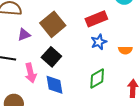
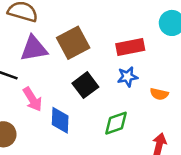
purple triangle: (24, 35) -> (34, 49), size x1.6
black square: (51, 57) -> (85, 85), moved
pink arrow: (31, 73) -> (33, 99), turned -30

